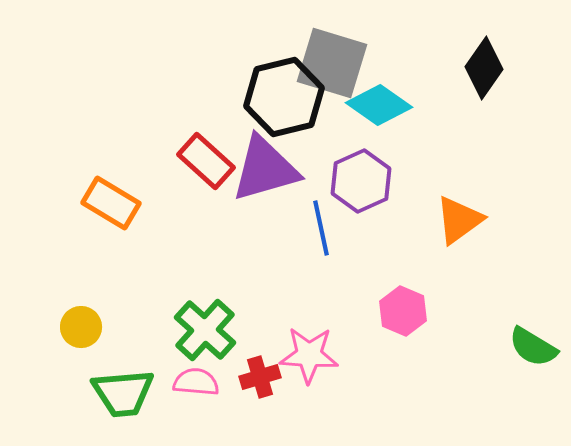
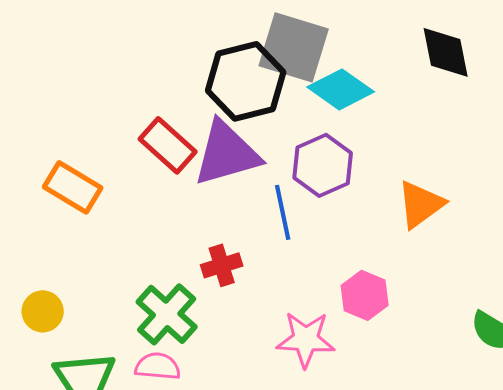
black diamond: (484, 68) -> (446, 52), turned -46
pink star: (309, 355) -> (306, 339), moved
red cross: (260, 377) -> (222, 265), moved

